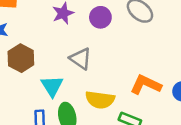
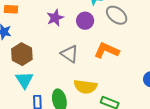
orange L-shape: (146, 85) -> (107, 50), moved
cyan triangle: (52, 86) -> (24, 80), moved

